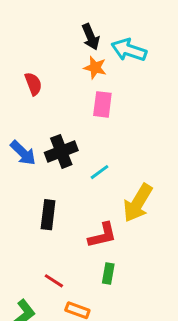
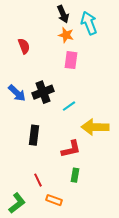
cyan arrow: (129, 50) -> (89, 23), turned 50
yellow arrow: (138, 203) -> (95, 127), turned 60
red line: (54, 281) -> (38, 180), turned 32

